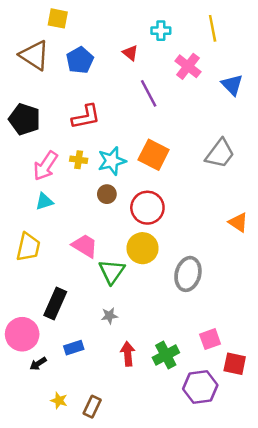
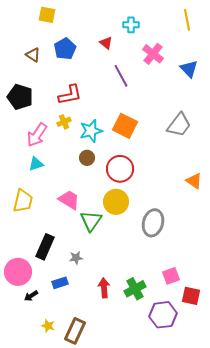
yellow line: (213, 28) -> (187, 20), moved
brown triangle: (34, 55) -> (33, 55), moved, size x0.6
yellow cross: (79, 160) -> (64, 122), moved, turned -32
gray star: (109, 316) -> (76, 258), moved
brown rectangle: (92, 407) -> (75, 331), size x1.4

